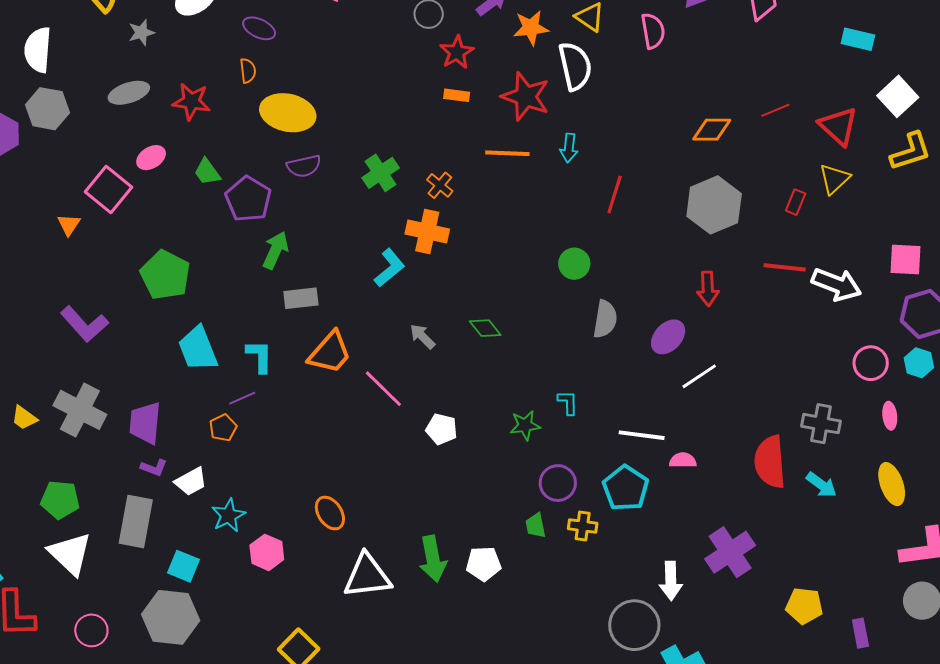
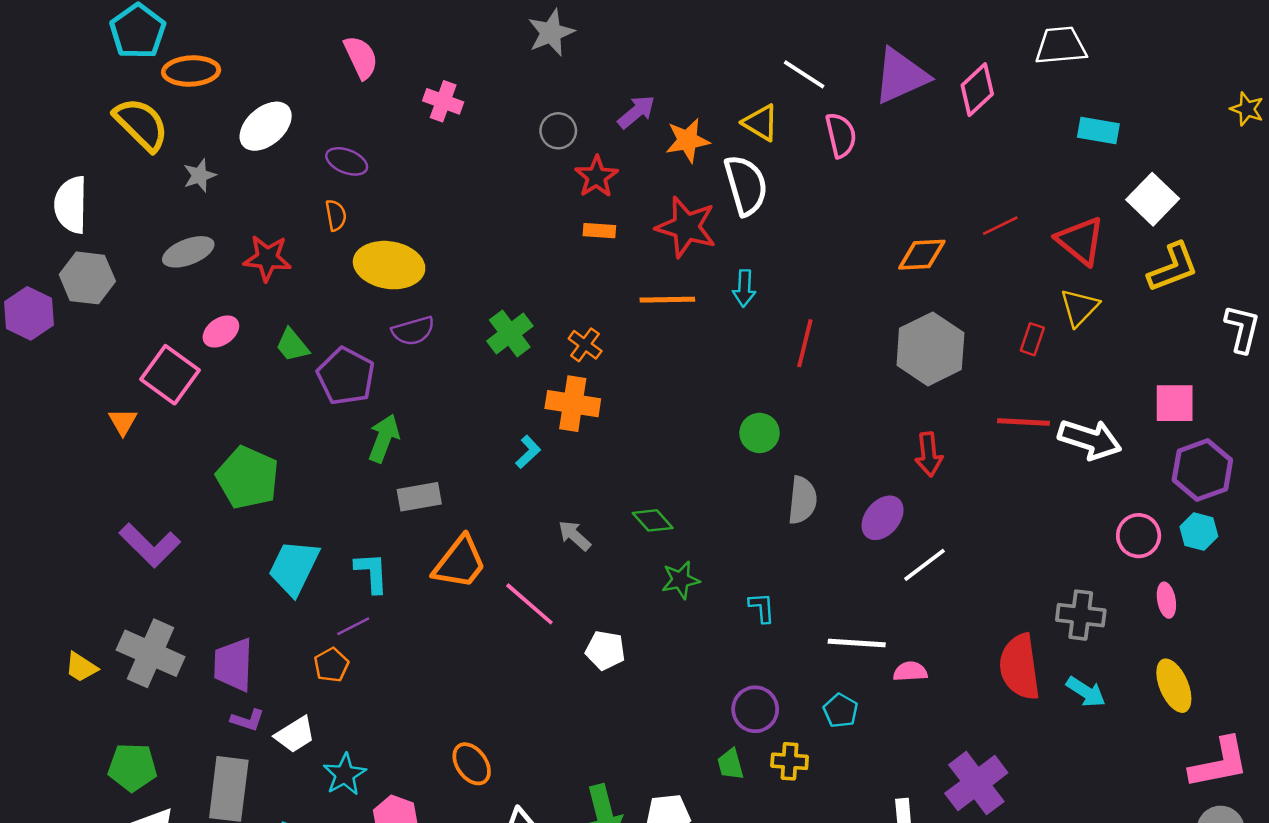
cyan L-shape: (389, 268) -> (528, 452), size x0.7
cyan trapezoid: (198, 349) -> (294, 568), turned 51
green star: (525, 425) -> (681, 580), moved
cyan pentagon: (626, 488) -> (841, 711), size x0.6

